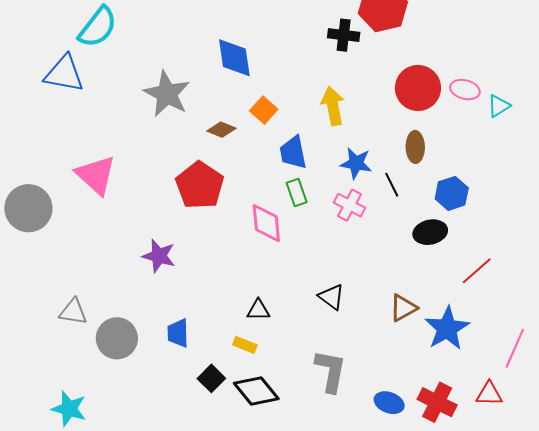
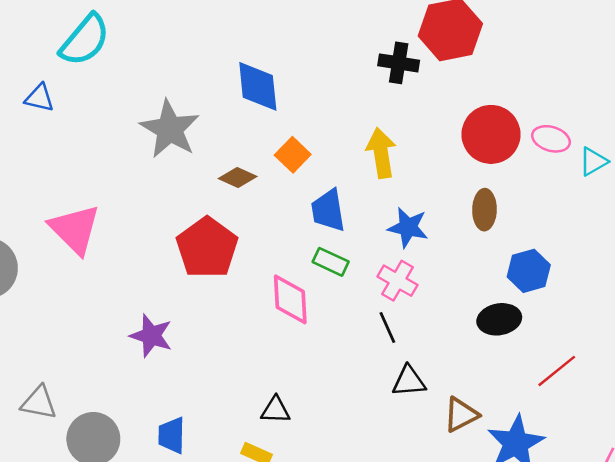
blue triangle: (64, 74) -> (39, 98), size x0.6
black line: (392, 185) -> (387, 328), moved
green rectangle: (297, 193) -> (331, 262), turned -48
black triangle: (331, 297) -> (409, 381), moved, turned -44

